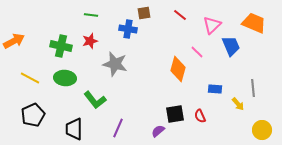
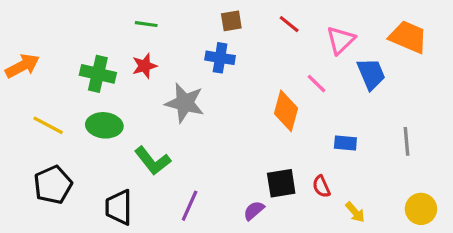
blue cross: (128, 29) -> (220, 58), moved
yellow arrow: (238, 104) -> (355, 212), moved

